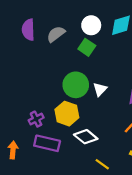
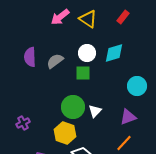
green square: (87, 47) -> (83, 73), turned -35
purple cross: (36, 119) -> (23, 123), moved

